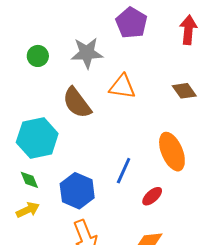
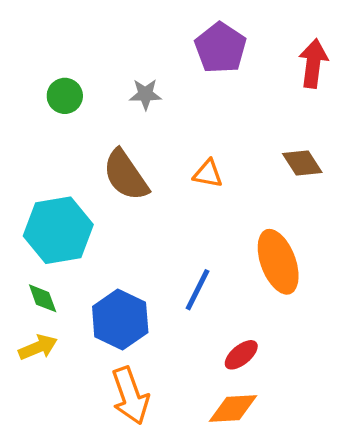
gray star: (87, 53) -> (145, 94), size x0.6
orange triangle: (122, 87) -> (208, 174), moved, size x0.7
red ellipse: (152, 196) -> (241, 355), moved

